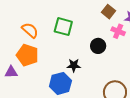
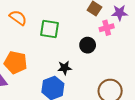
orange semicircle: (30, 30) -> (18, 18), moved
pink cross: (118, 31) -> (107, 28), turned -32

